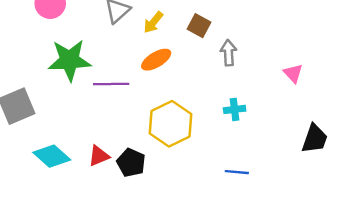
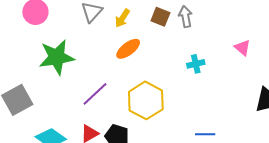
gray arrow: (229, 53) -> (185, 17), moved
purple line: (111, 84) -> (95, 94), moved, turned -36
cyan cross: (235, 109) -> (196, 64), moved

